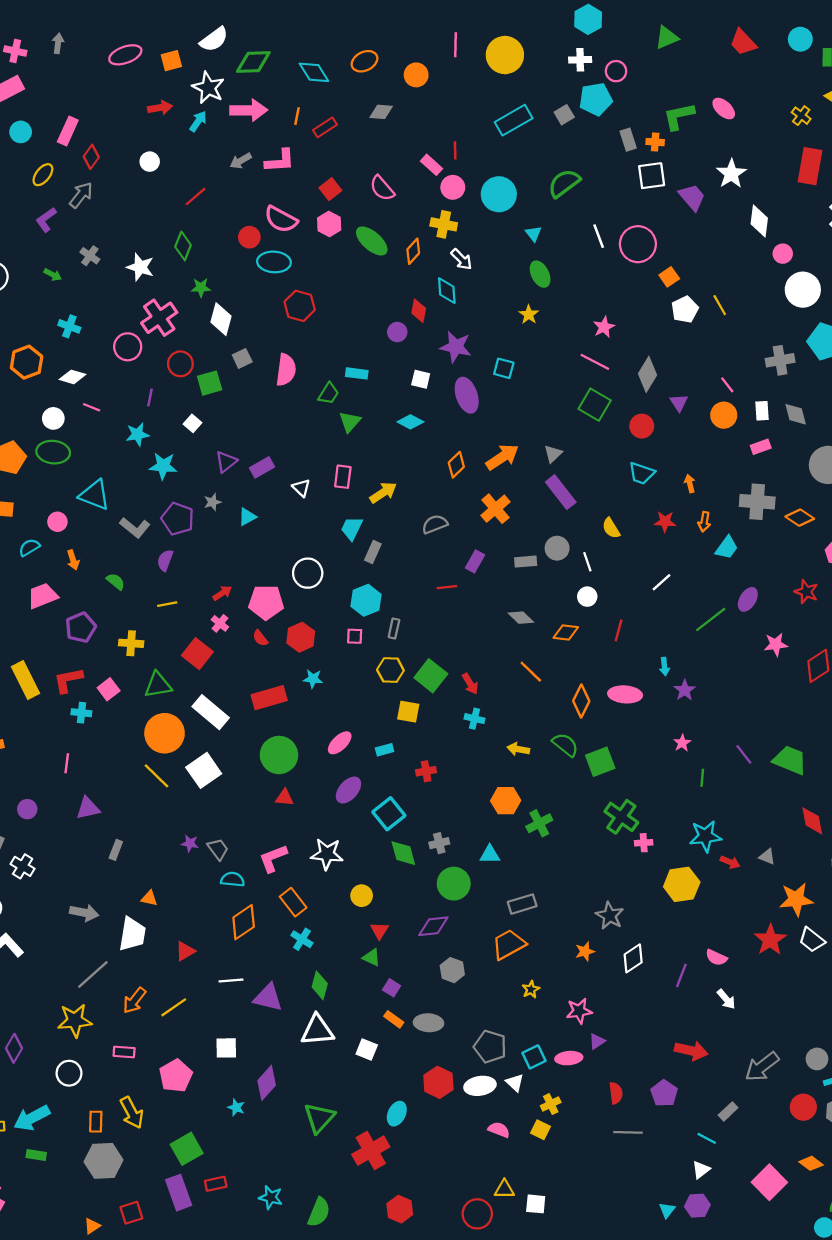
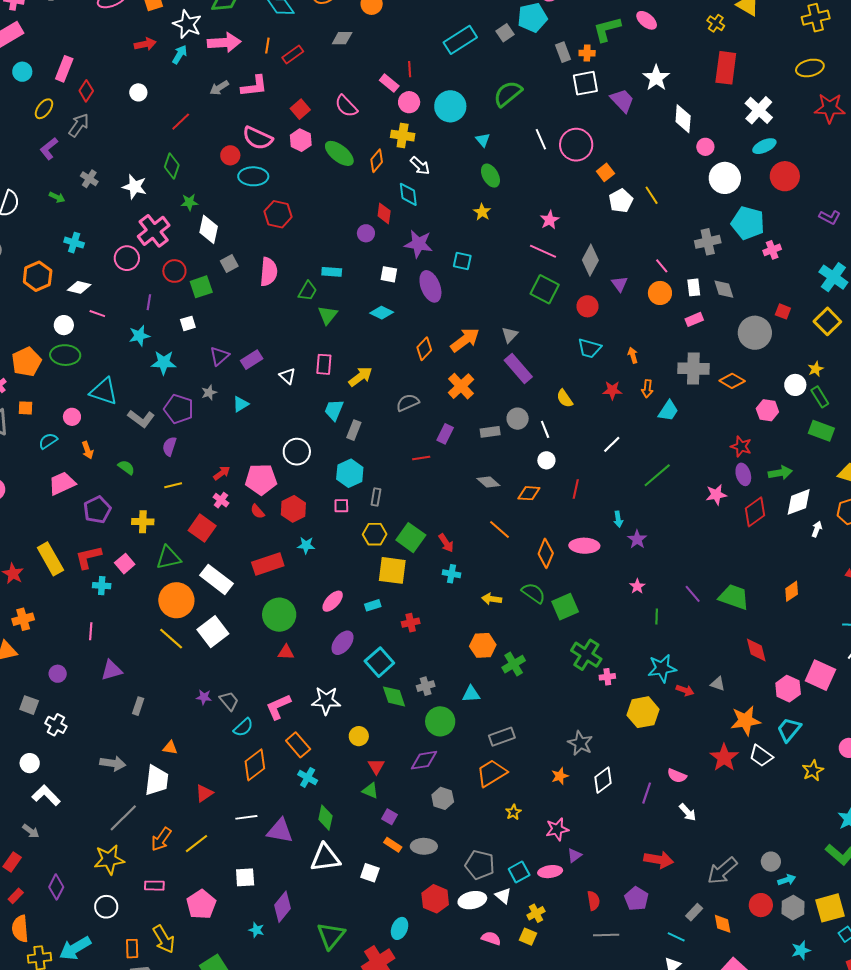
white square: (193, 423) -> (188, 323), turned 35
purple ellipse: (748, 599) -> (743, 474), moved, turned -45
yellow square: (408, 712) -> (392, 570), size x1.4
cyan semicircle: (233, 879) -> (243, 727), turned 135
orange diamond: (811, 1163) -> (723, 924), moved, turned 45

